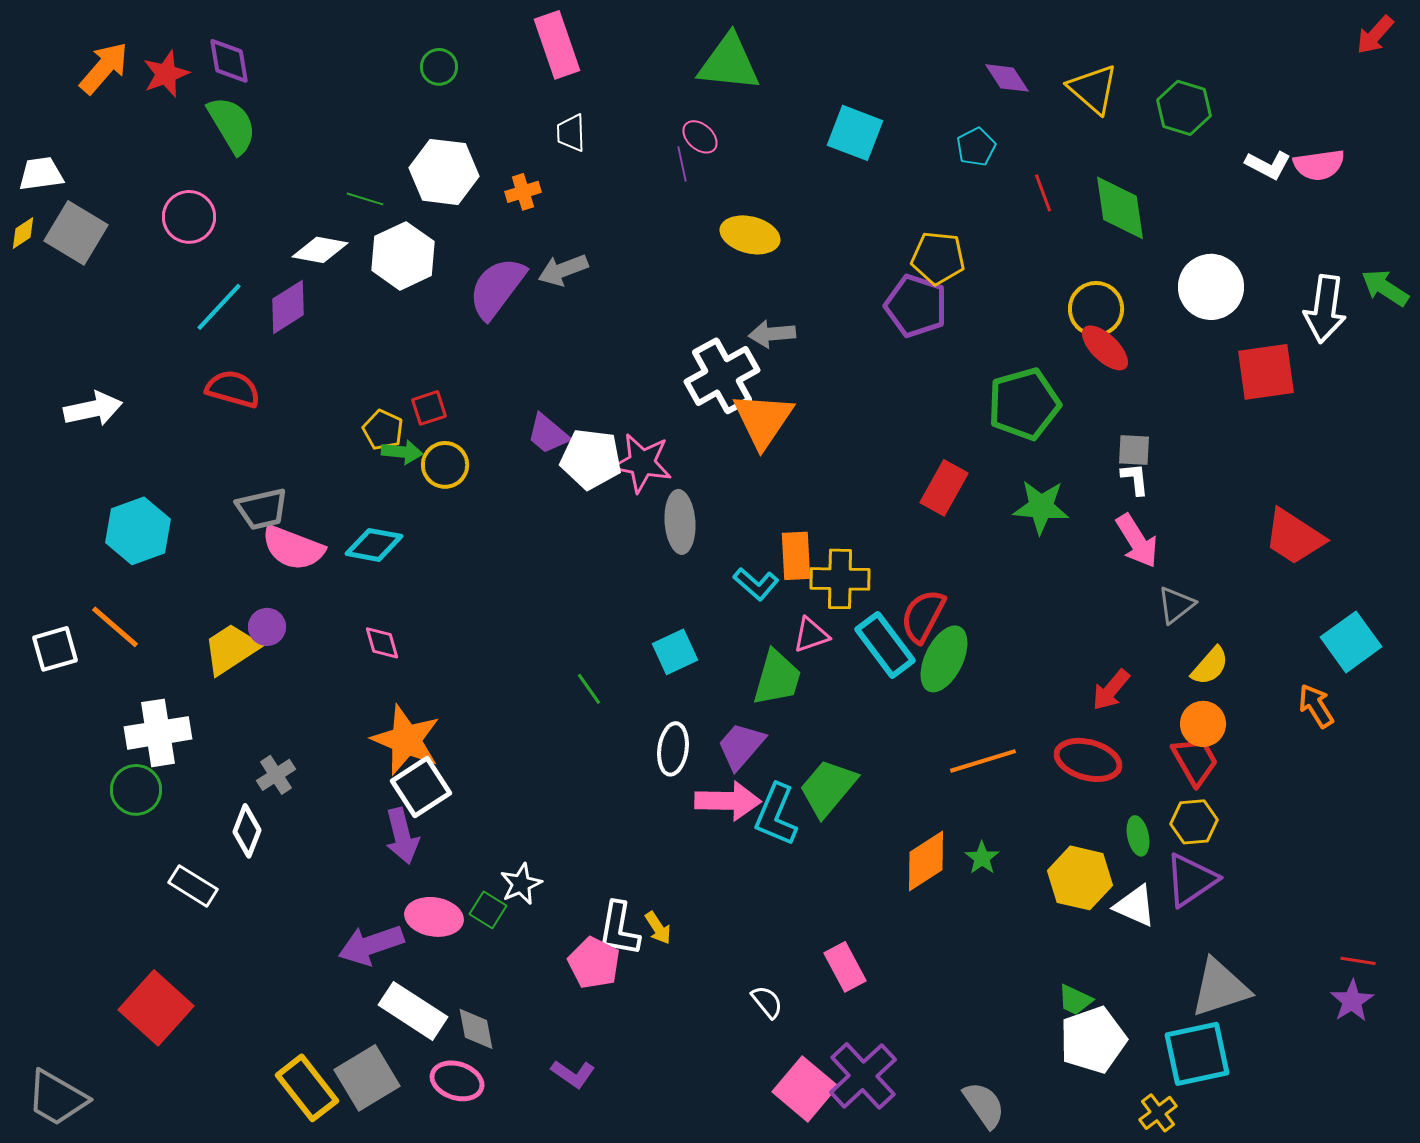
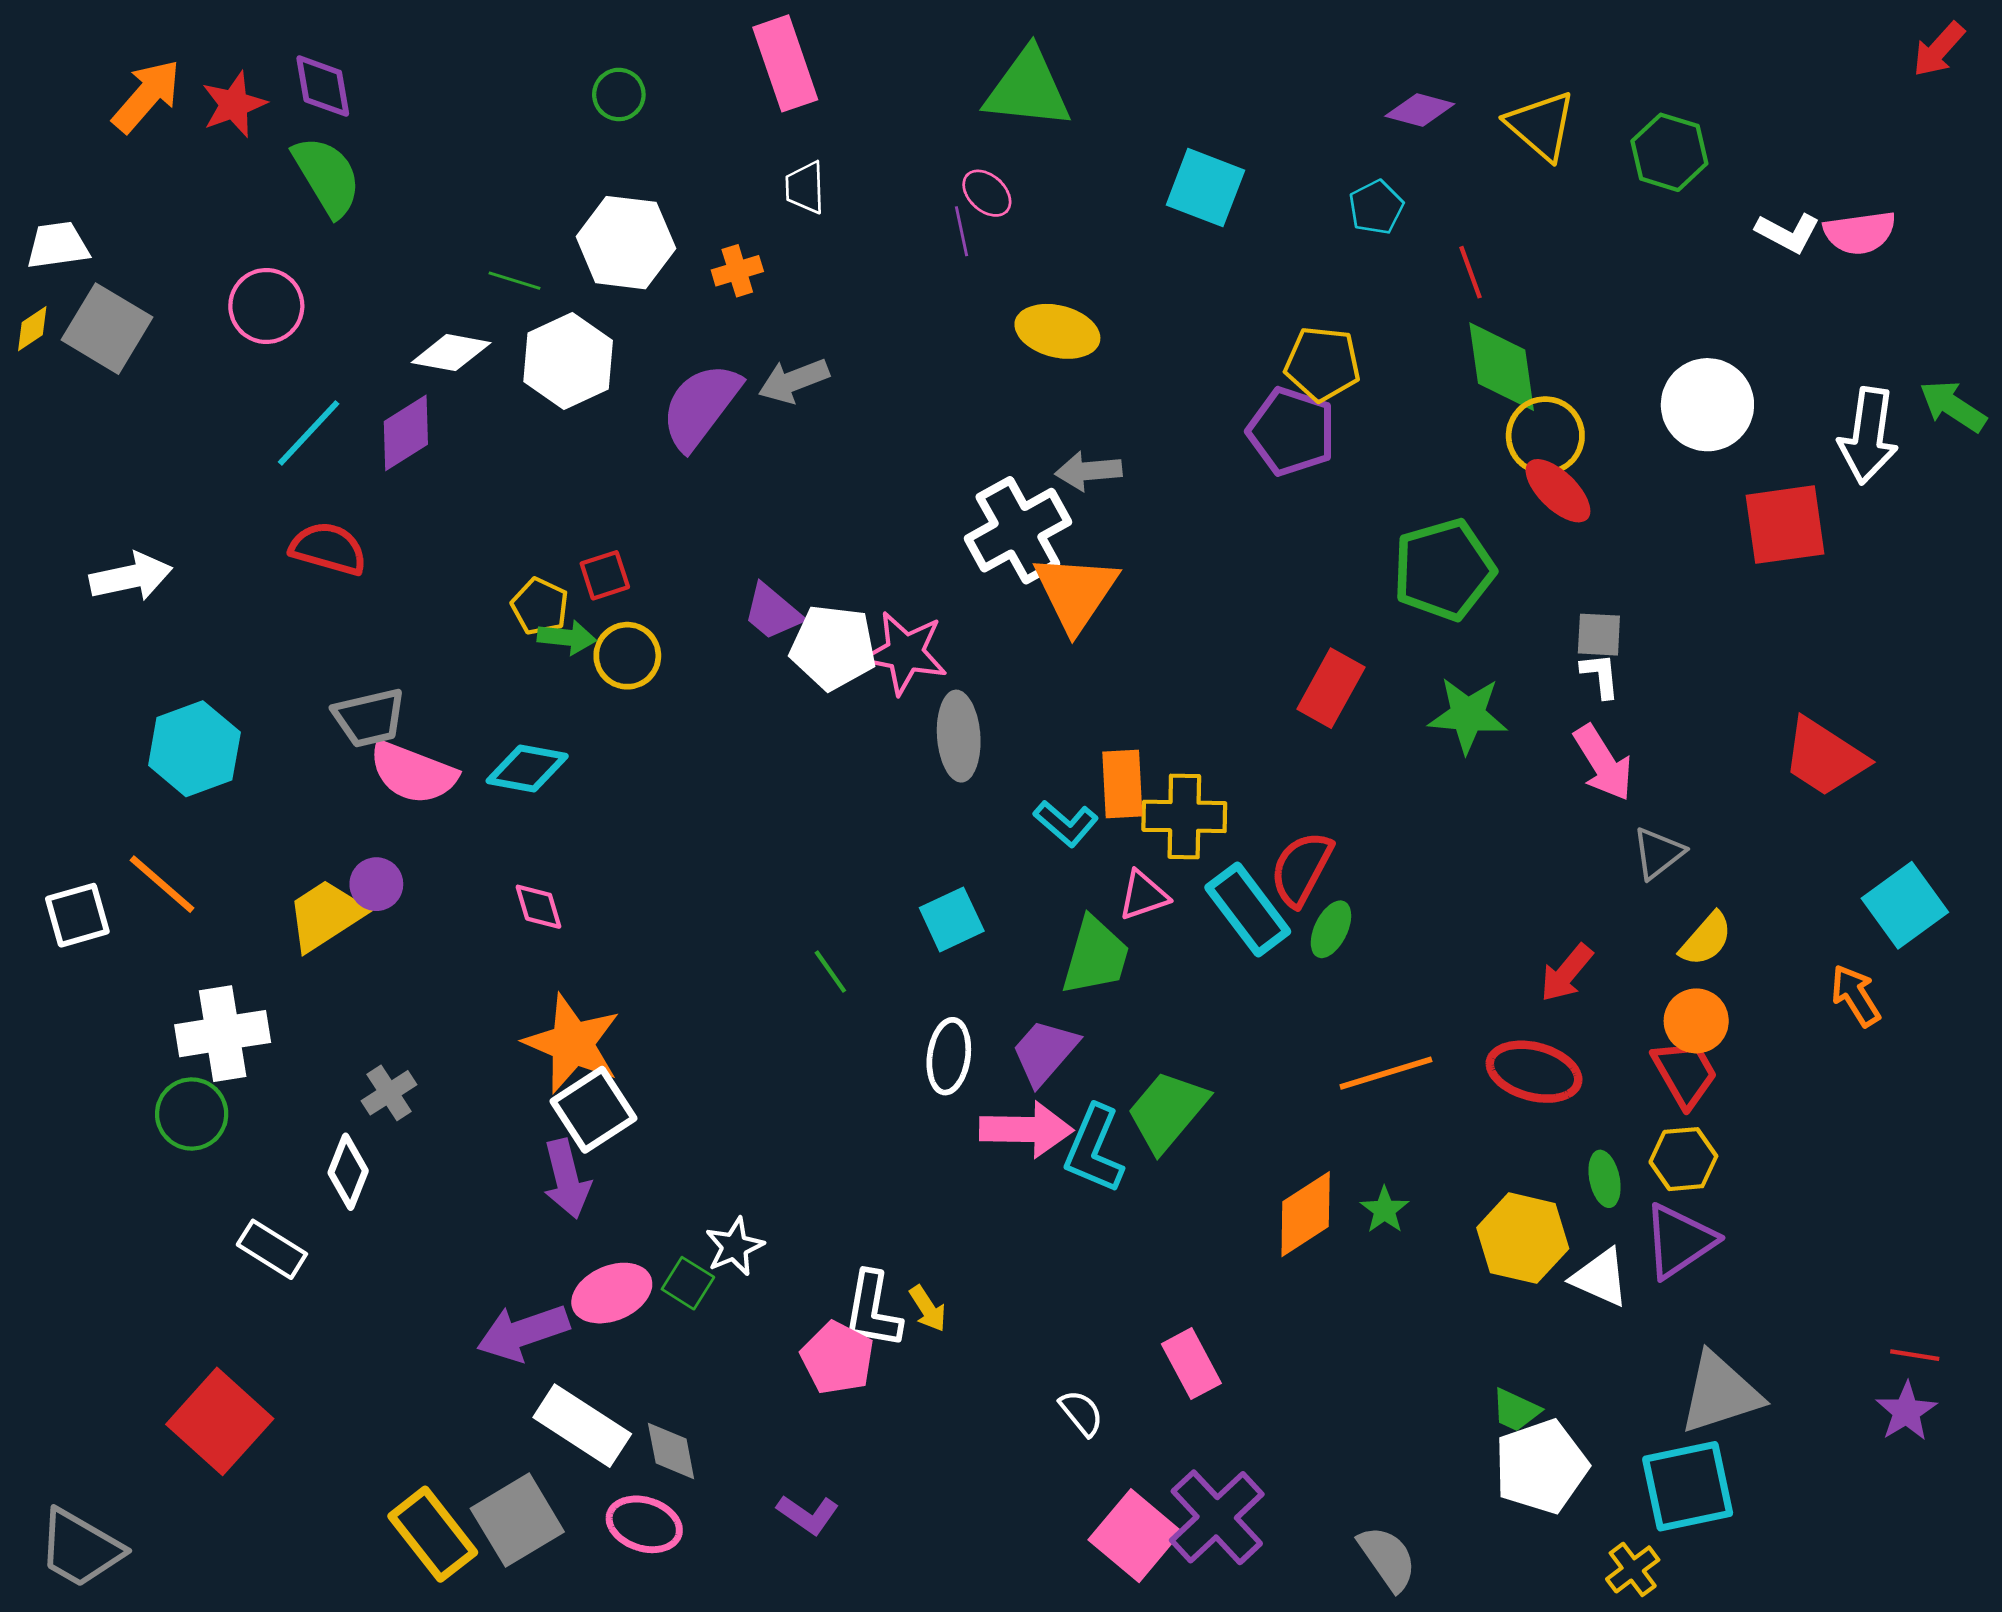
purple diamond: (1007, 78) -> (1420, 110), turned -42
green diamond: (1120, 208) -> (1502, 367), moved
green ellipse: (944, 659) -> (1331, 929), size x0.6
pink ellipse: (434, 917) -> (612, 1293), turned -32

